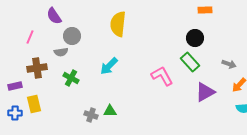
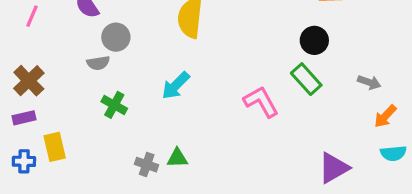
pink line: (30, 37) -> (32, 16), moved
brown cross: (37, 68) -> (29, 81), moved, turned -36
purple triangle: (205, 92) -> (334, 168), moved

